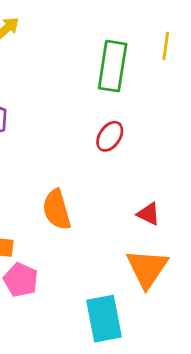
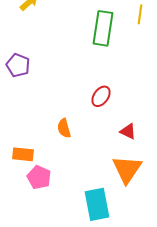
red ellipse: (110, 136) -> (101, 96), moved
orange semicircle: (57, 210) -> (64, 128), size x0.7

